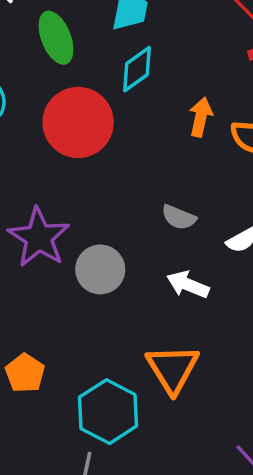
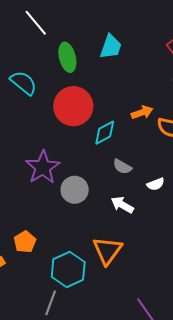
cyan diamond: (137, 69) -> (105, 133), moved
orange arrow: (201, 117) -> (142, 112), turned 50

